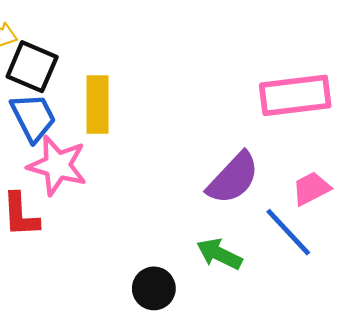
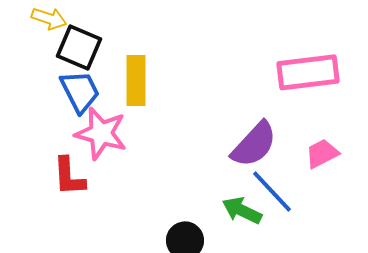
blue line: (288, 232) -> (272, 191), moved

